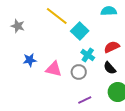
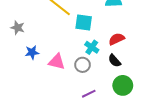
gray star: (18, 26) -> (18, 28), moved
cyan square: (80, 31) -> (84, 23), turned -36

